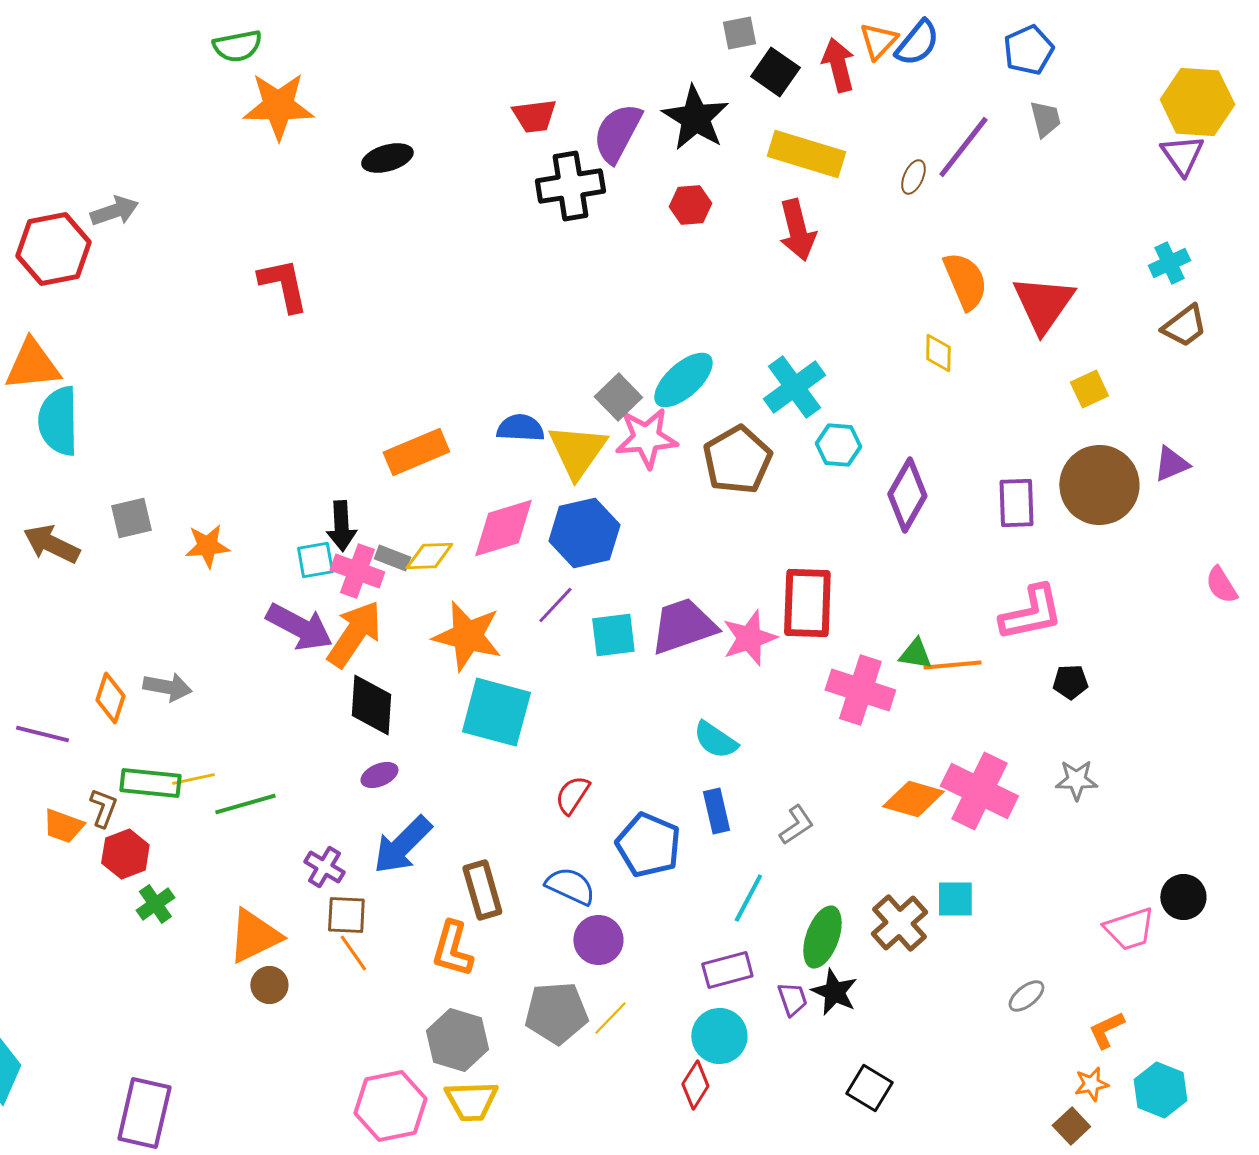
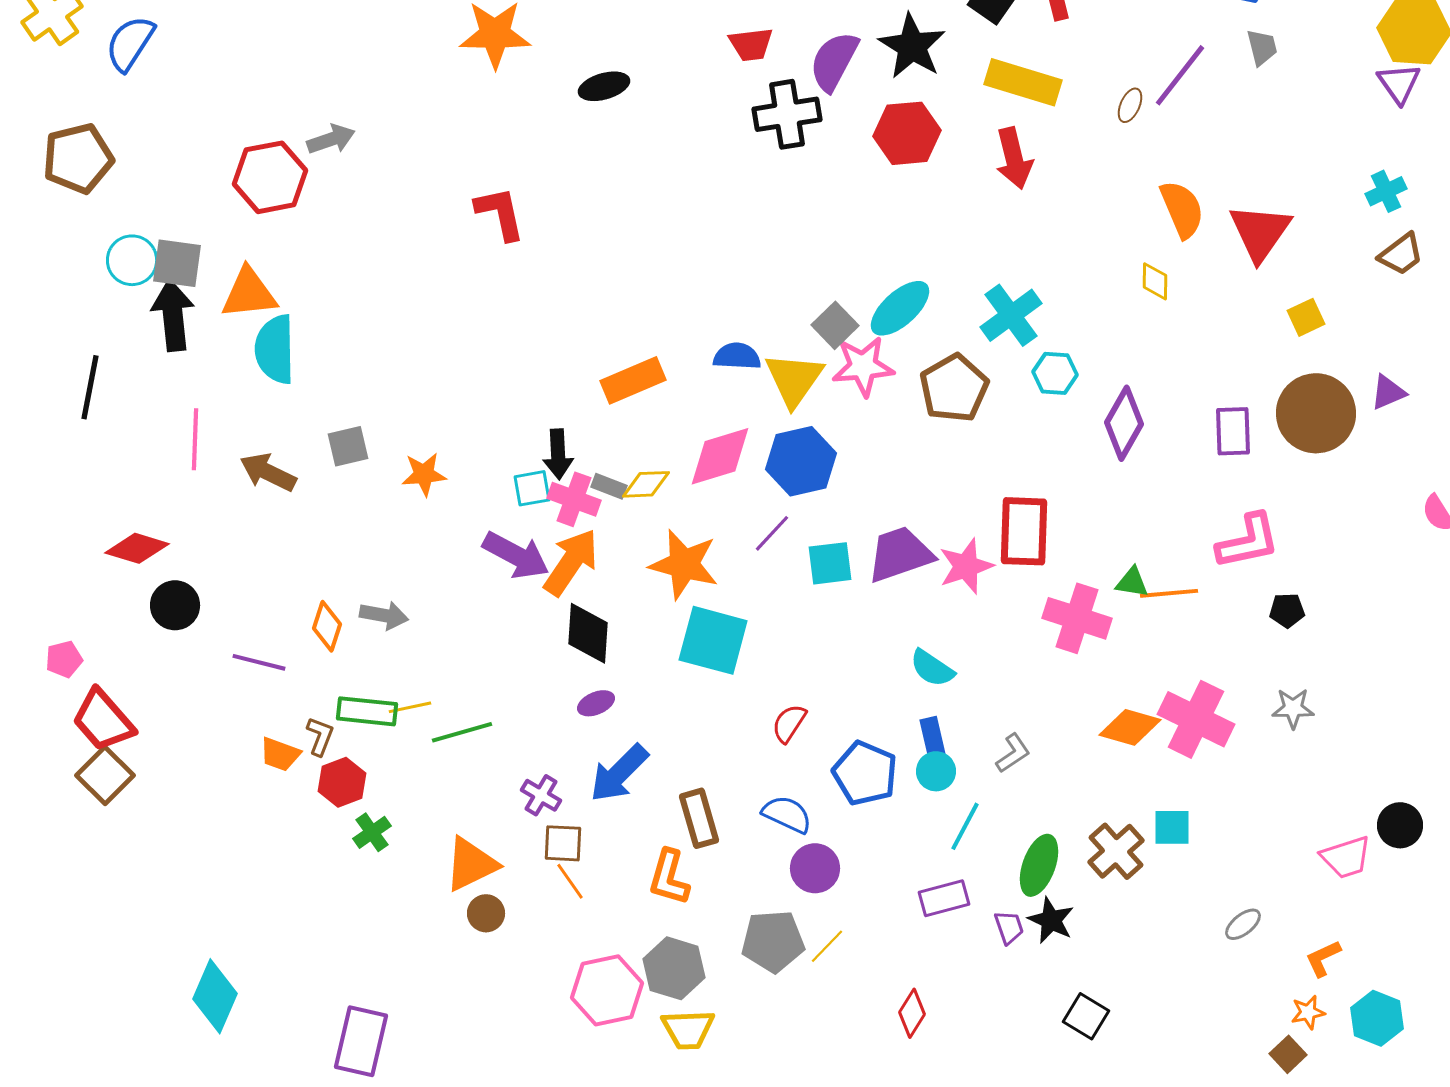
red hexagon: (690, 205) -> (907, 133), size x1.6
cyan circle: (719, 1036) -> (936, 771), moved, size x0.7
pink hexagon: (390, 1106) -> (607, 990), moved

